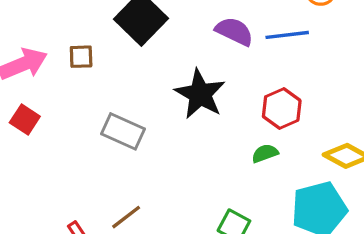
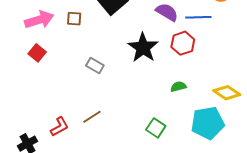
red hexagon: (282, 108) -> (183, 43), moved
gray rectangle: (123, 131) -> (95, 65), size x0.7

